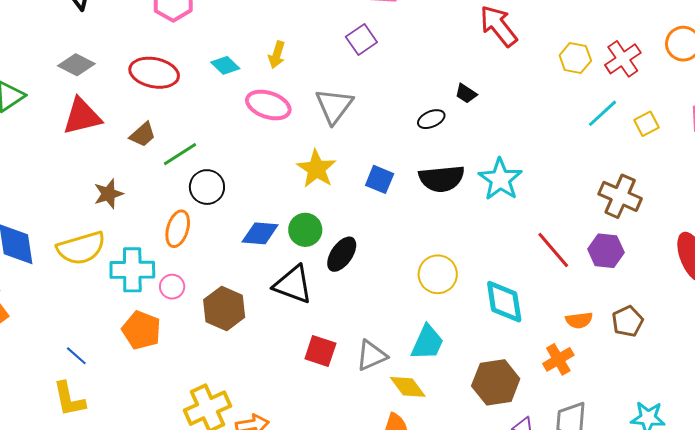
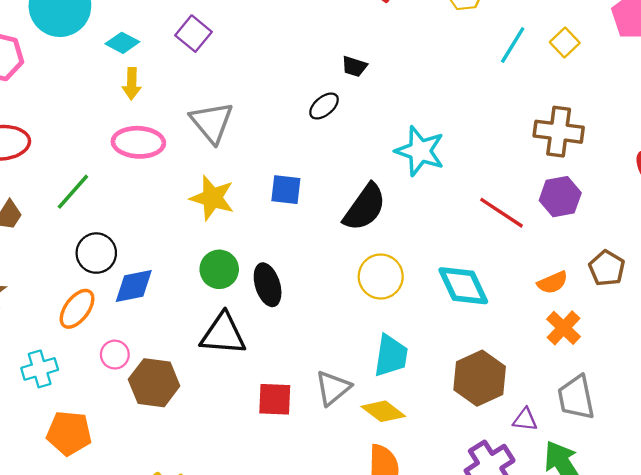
purple square: (361, 39) -> (194, 34), moved
cyan diamond: (225, 65) -> (122, 43), moved
green line: (180, 154) -> (73, 192), moved
black semicircle: (442, 179) -> (365, 207), moved, turned -33
orange ellipse: (178, 229) -> (77, 309), turned 36
blue diamond: (260, 233) -> (134, 286), moved
black ellipse: (342, 254) -> (268, 285), turned -36
cyan cross: (132, 270) -> (40, 369), size x0.7
pink circle: (172, 287) -> (115, 355), moved
orange cross: (558, 359) -> (564, 328), moved

